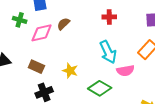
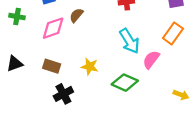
green cross: (20, 20) -> (17, 17), moved
pink semicircle: (125, 71) -> (151, 60), turned 144

